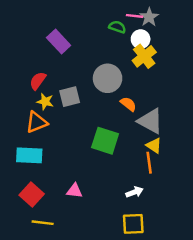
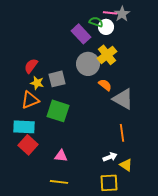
white circle: (141, 39) -> (106, 27), moved
purple rectangle: (59, 42) -> (81, 34), moved
yellow cross: (144, 56) -> (107, 55), moved
green square: (105, 141) -> (58, 111), moved
yellow triangle: (154, 146) -> (126, 165), moved
red square: (32, 195) -> (28, 145), moved
yellow line: (43, 223) -> (59, 182), moved

